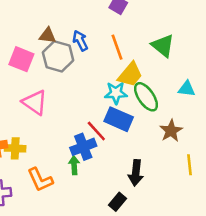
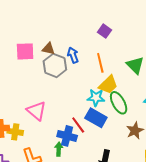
pink square: (21, 59) -> (25, 51), moved, turned -30
pink triangle: (35, 102) -> (36, 111), moved
blue cross: (83, 147) -> (67, 136), turned 30

